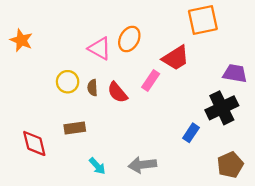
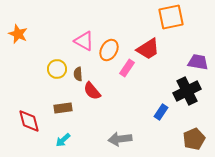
orange ellipse: (129, 39) -> (109, 50), moved
red semicircle: (117, 92) -> (92, 91), moved
cyan arrow: (97, 166) -> (63, 140), moved, turned 91

